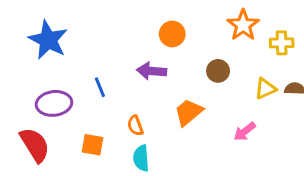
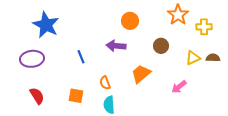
purple ellipse: (54, 103) -> (32, 59), moved
red semicircle: (35, 145) -> (37, 96), size x0.7

